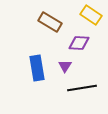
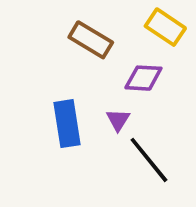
black line: (82, 88) -> (149, 160), turned 60

